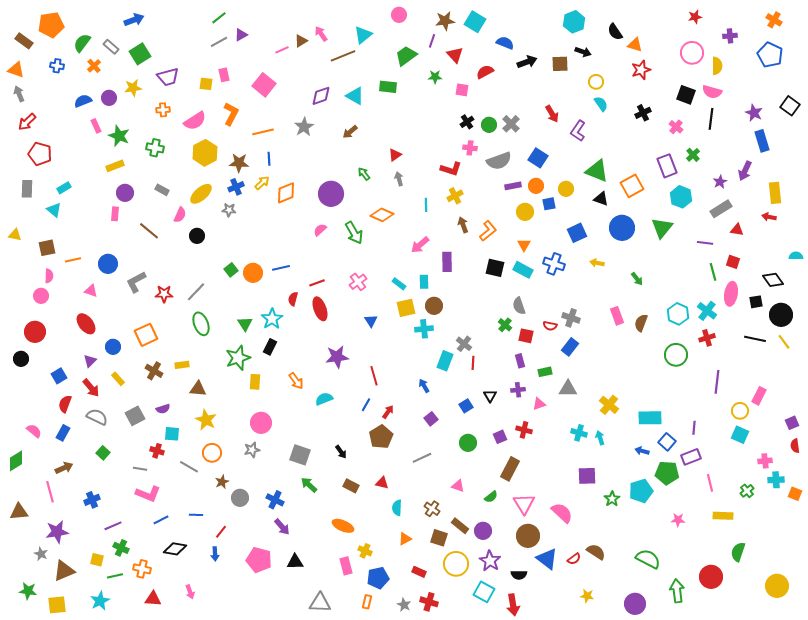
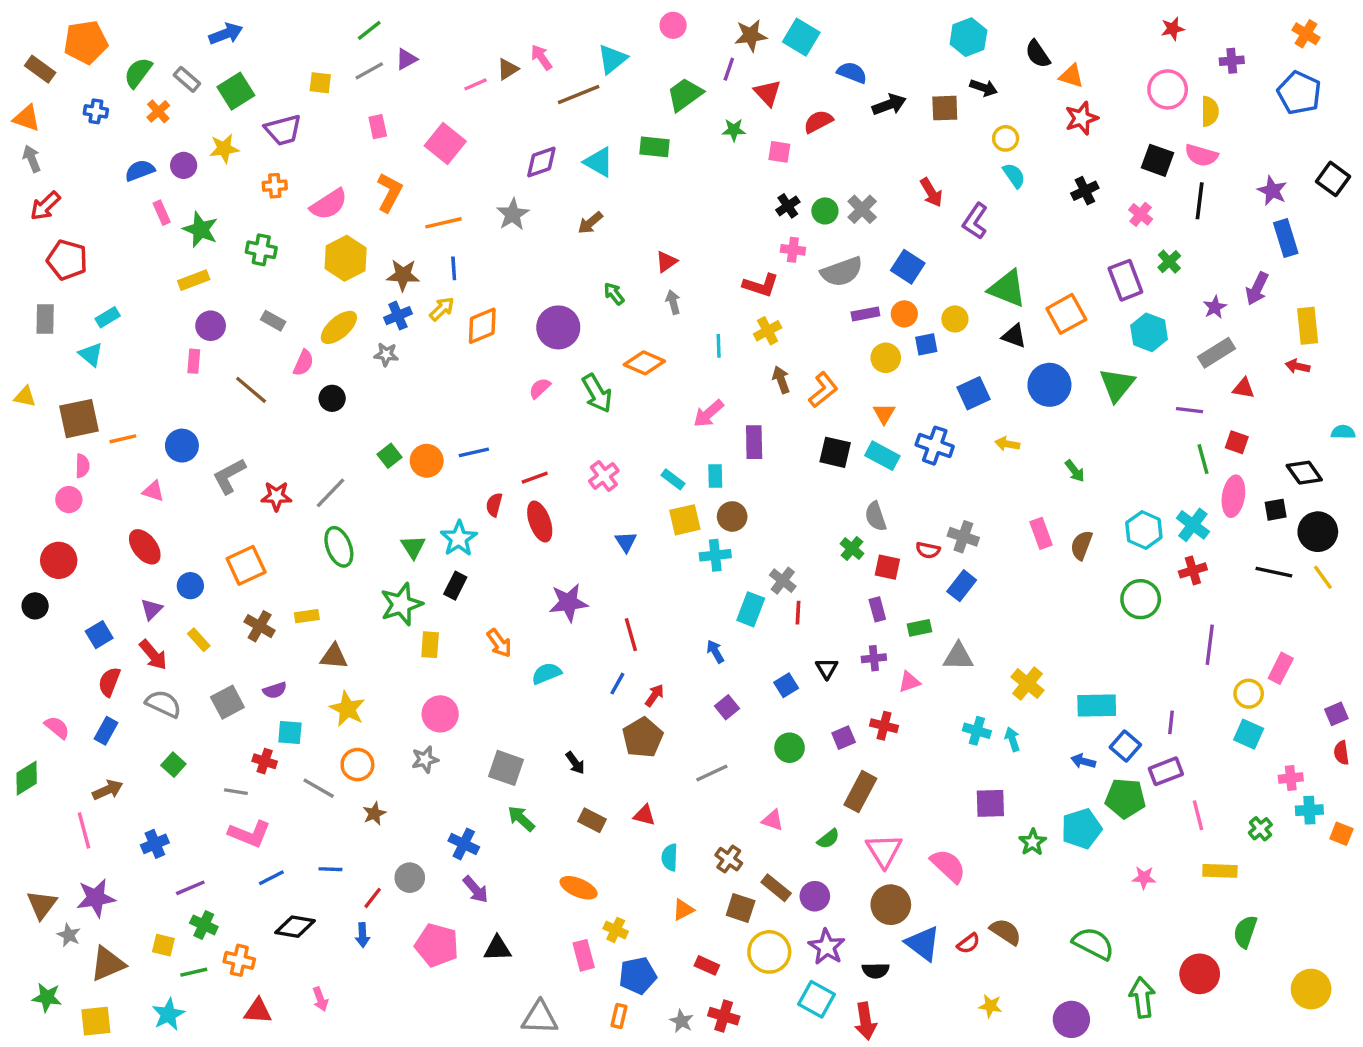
yellow square: (206, 84) -> (320, 83), moved
brown square: (47, 248) -> (79, 419), size x1.4
gray circle: (240, 498) -> (410, 878), moved
brown triangle: (19, 512) -> (42, 905), moved, turned -48

